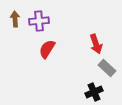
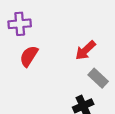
red arrow: (96, 44) -> (85, 50), turned 66

